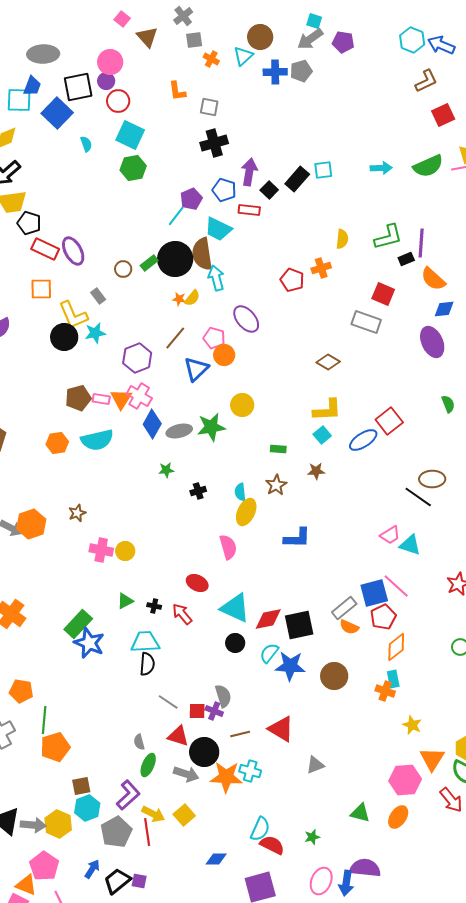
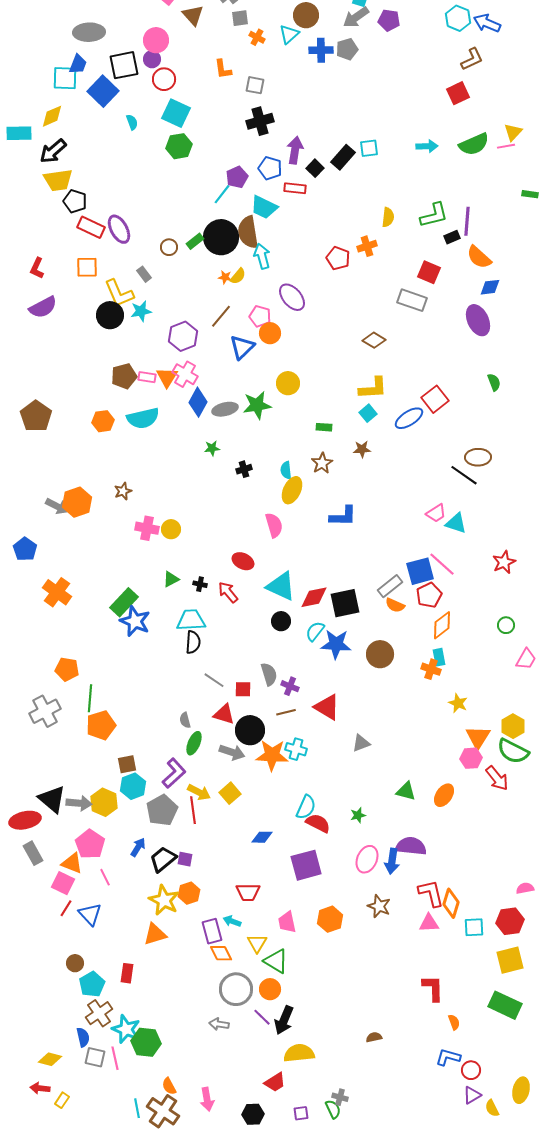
red square: (443, 115) -> (458, 93), moved
purple cross: (214, 711) -> (290, 686), moved
pink hexagon: (405, 780) -> (471, 758), moved, size x0.7

